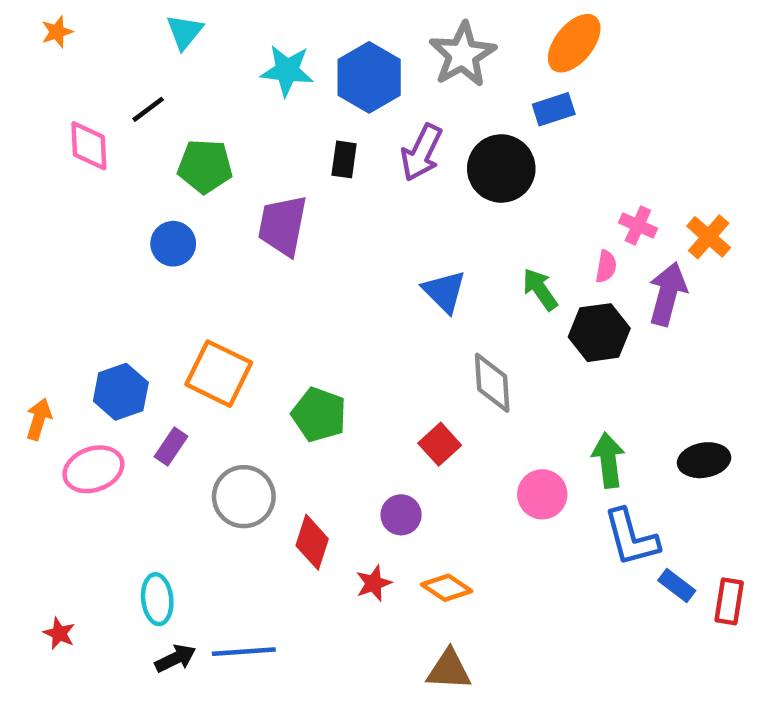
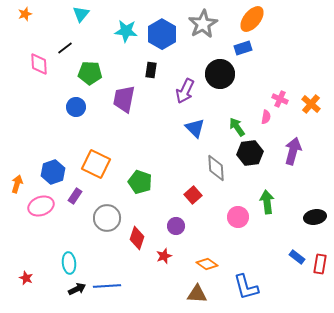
purple arrow: (422, 153) -> (185, 91), moved
purple arrow: (668, 294) -> (293, 151), moved
black hexagon: (599, 333) -> (250, 153), moved
black ellipse: (704, 460) -> (315, 217), moved
blue L-shape: (631, 538) -> (246, 287), moved
orange diamond: (447, 588) -> (207, 264), moved

